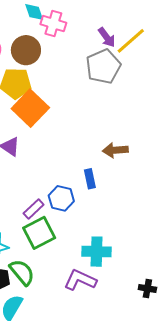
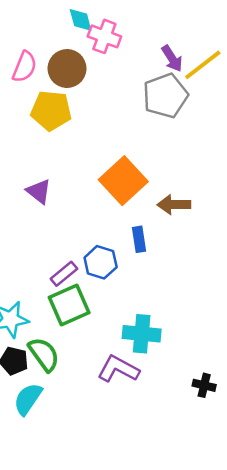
orange square: (30, 108) -> (123, 181), moved

